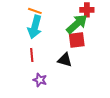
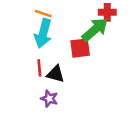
red square: (77, 40) -> (80, 48), moved
black triangle: (65, 60) -> (55, 74), moved

